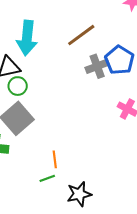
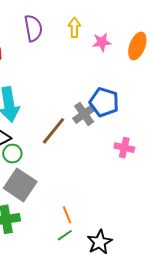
brown line: (81, 35) -> (54, 131), moved

